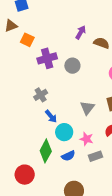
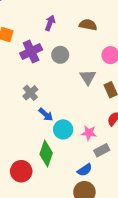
purple arrow: (81, 32) -> (50, 23), moved
gray triangle: (87, 108) -> (88, 77), moved
blue semicircle: (68, 156) -> (85, 170), moved
red circle: (25, 175) -> (21, 171), moved

